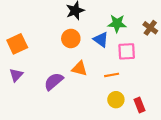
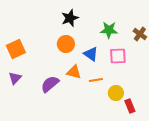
blue triangle: (101, 40) -> (91, 54), moved
orange line: (112, 75) -> (96, 80), moved
yellow circle: (116, 100) -> (116, 93), moved

